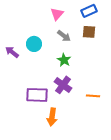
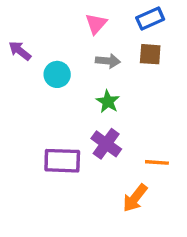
gray arrow: (64, 36) -> (108, 61), turned -32
purple arrow: (12, 52) -> (20, 51), moved
orange arrow: (52, 117) -> (135, 198), moved, turned 30

